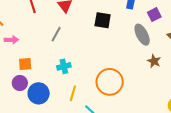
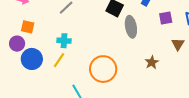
gray ellipse: (142, 35) -> (131, 27), moved
yellow line: (73, 93) -> (59, 60), moved

